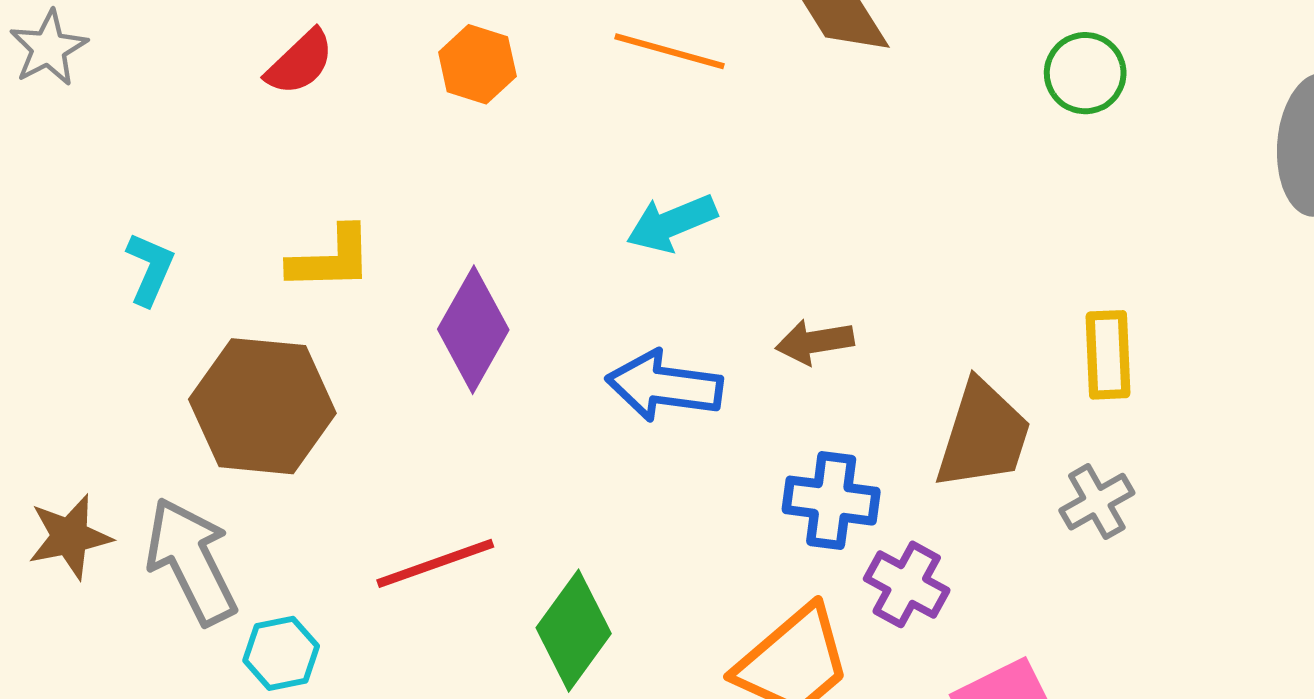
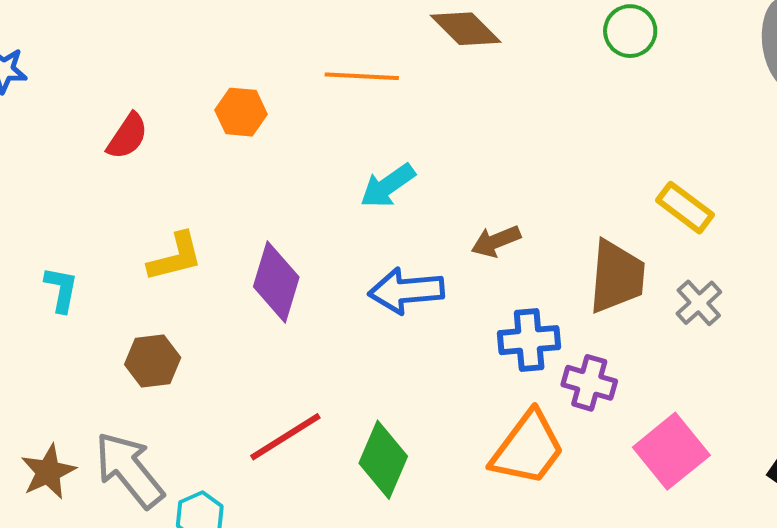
yellow rectangle: (1108, 355) -> (685, 208), turned -38
brown hexagon: (262, 406) -> (153, 361), size x0.6

